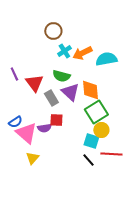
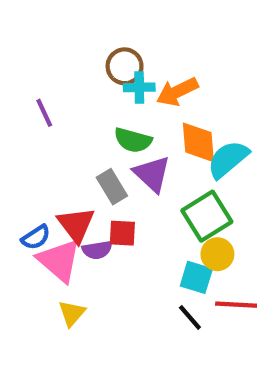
brown circle: (53, 31) -> (125, 66), moved
cyan cross: (64, 51) -> (139, 87), turned 32
cyan semicircle: (106, 59) -> (228, 159), moved, turned -30
purple line: (14, 74) -> (44, 113), moved
red triangle: (34, 83) -> (76, 225), moved
orange diamond: (90, 90) -> (198, 142), moved

